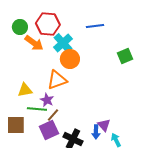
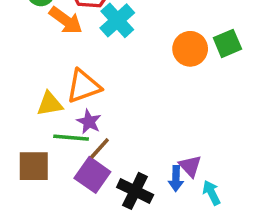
orange circle: (70, 59) -> (190, 49), moved
orange triangle: (57, 80) -> (84, 86), moved
purple square: (49, 130) -> (92, 175), turned -30

